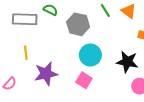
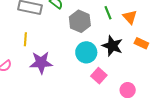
black star: (127, 62) -> (112, 46), moved
pink square: (84, 80) -> (99, 76), moved

